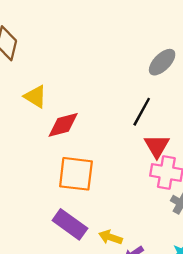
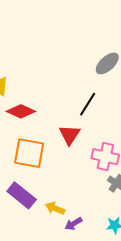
red diamond: (63, 125) -> (21, 111), turned 36
red triangle: (157, 146) -> (70, 135), moved

